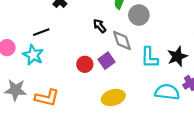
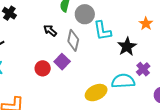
gray diamond: (122, 40) -> (73, 40), turned 40
cyan L-shape: (149, 58) -> (102, 31), moved
yellow ellipse: (113, 97) -> (96, 93), moved

